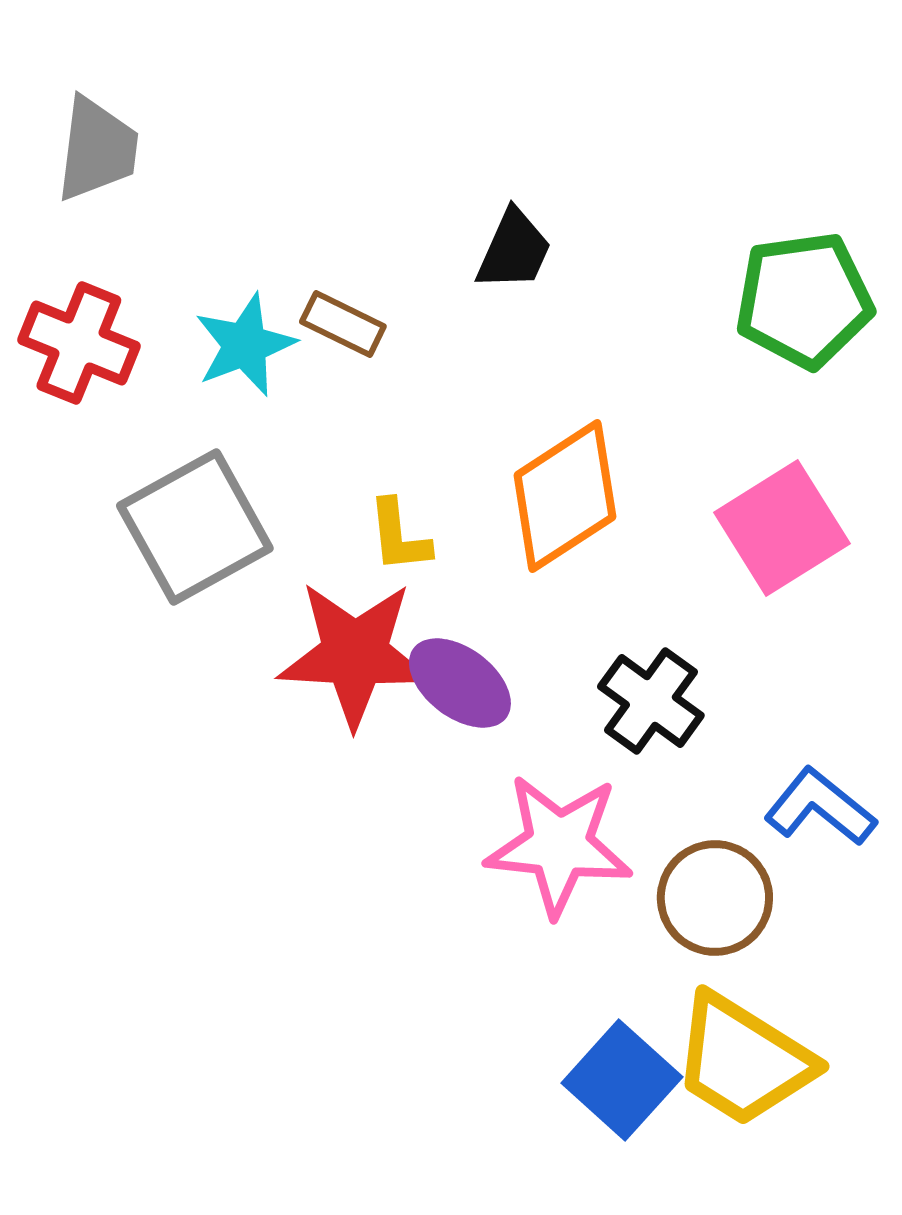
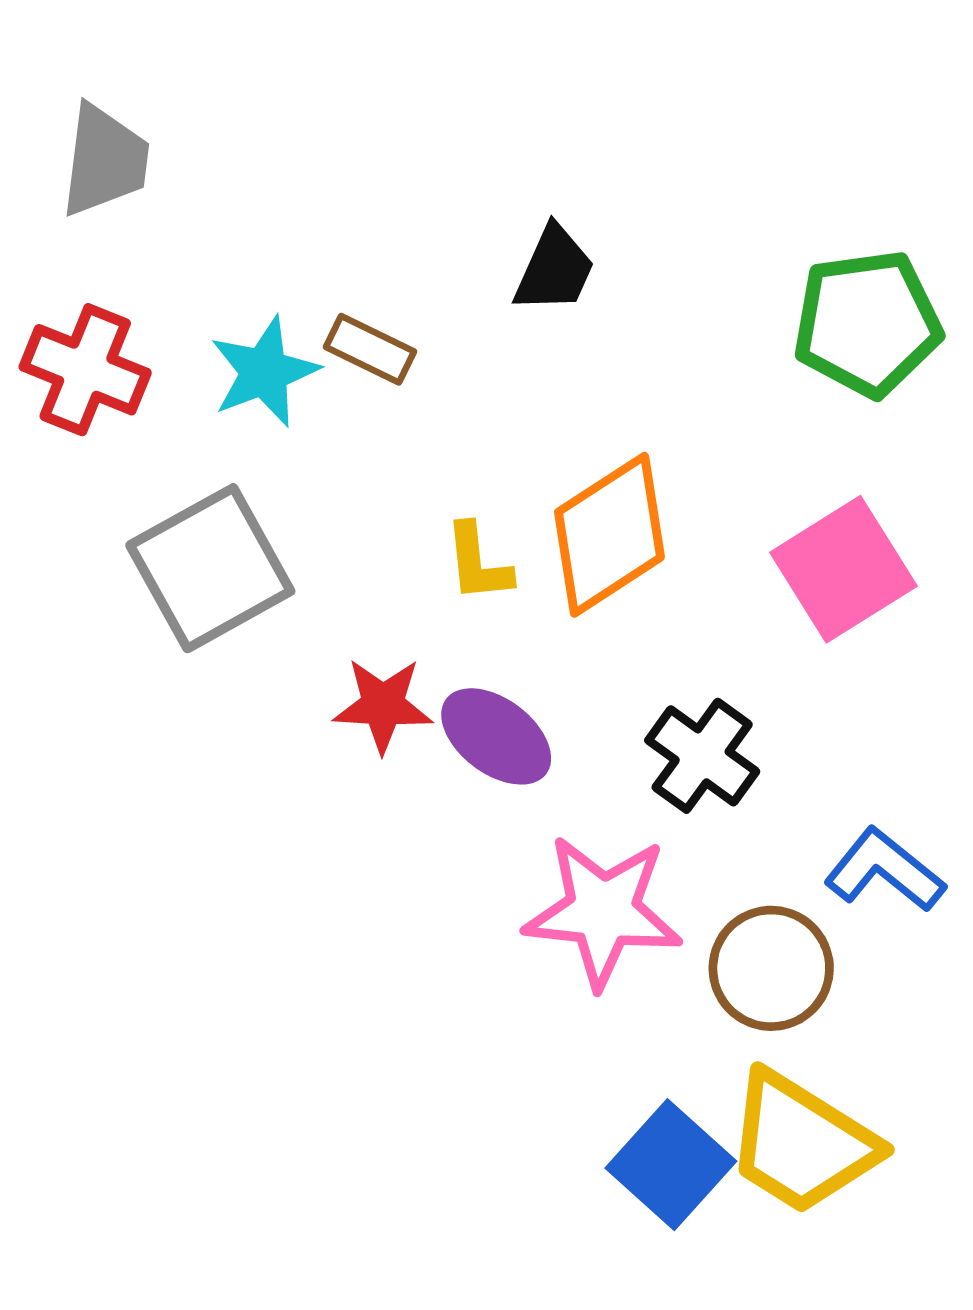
yellow L-shape: (399, 536) -> (478, 563), moved
red star: (355, 654) -> (383, 705), size x0.6

